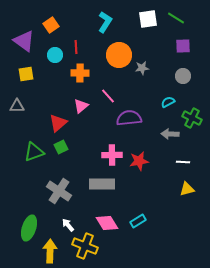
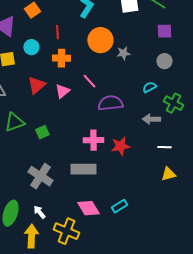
cyan circle: (55, 55) -> (31, 47), moved
red triangle: (58, 123) -> (36, 85), moved
green triangle: (34, 152) -> (14, 122), moved
white arrow: (68, 225) -> (39, 212), moved

